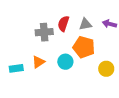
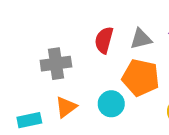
gray cross: (44, 32) -> (56, 64), moved

